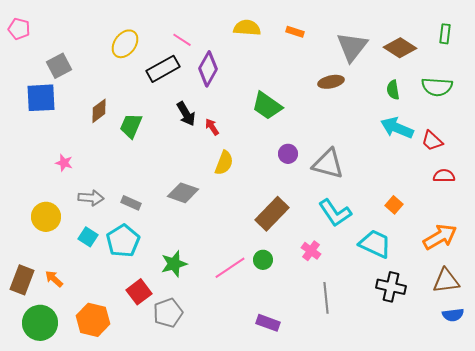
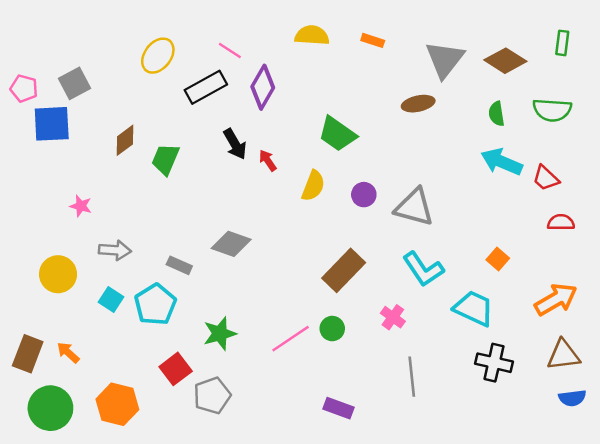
pink pentagon: (19, 29) -> (24, 88), moved
yellow semicircle: (224, 163) -> (313, 186), moved
gray rectangle: (131, 203) -> (179, 265), moved

